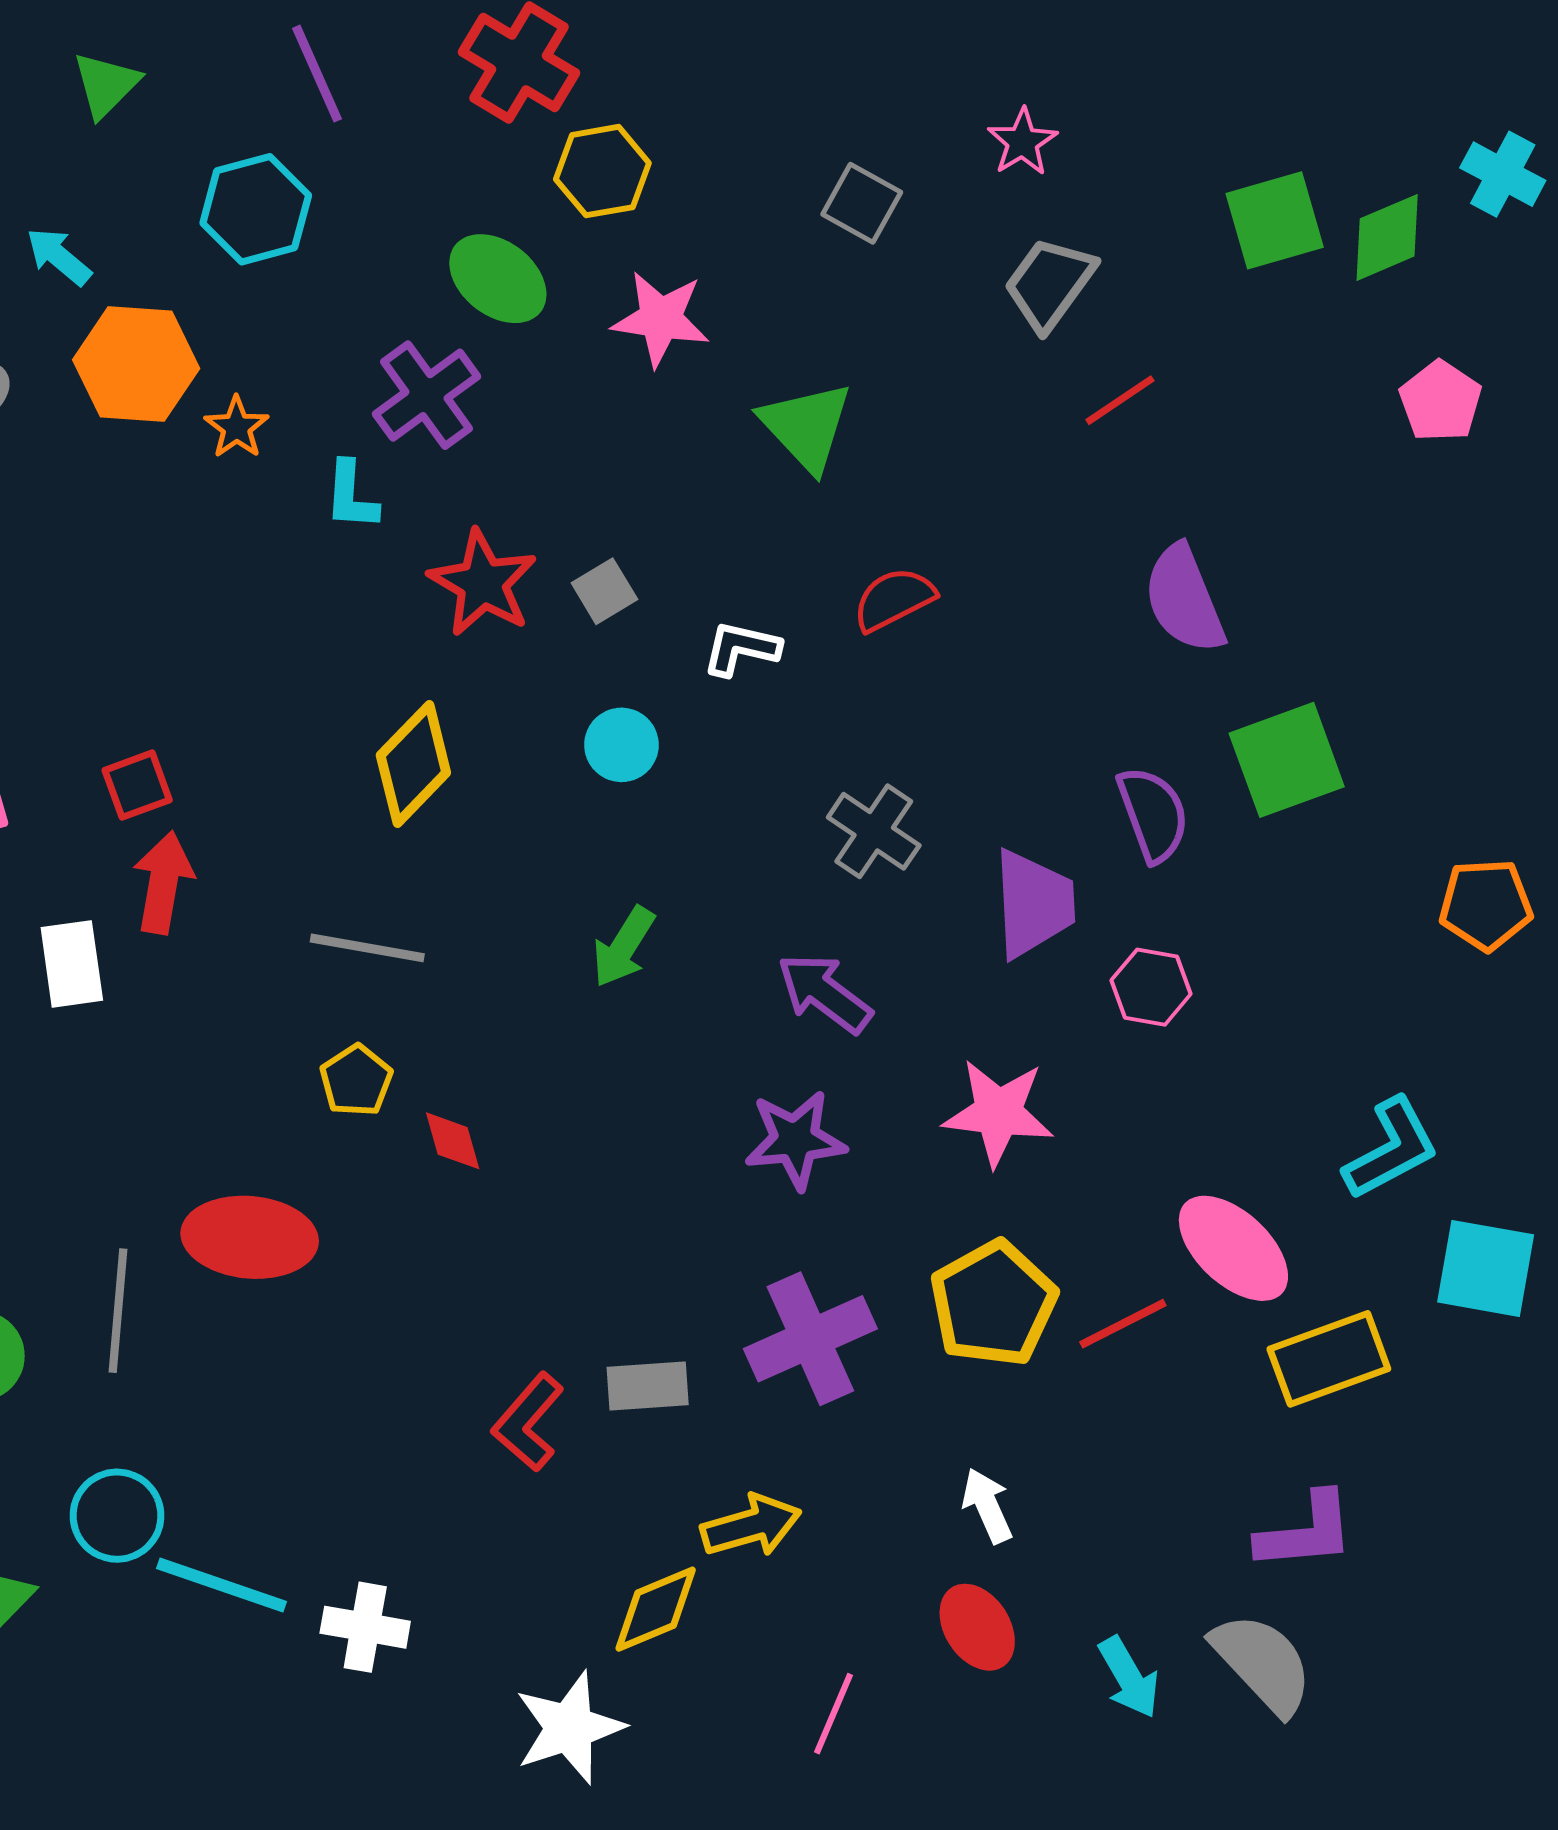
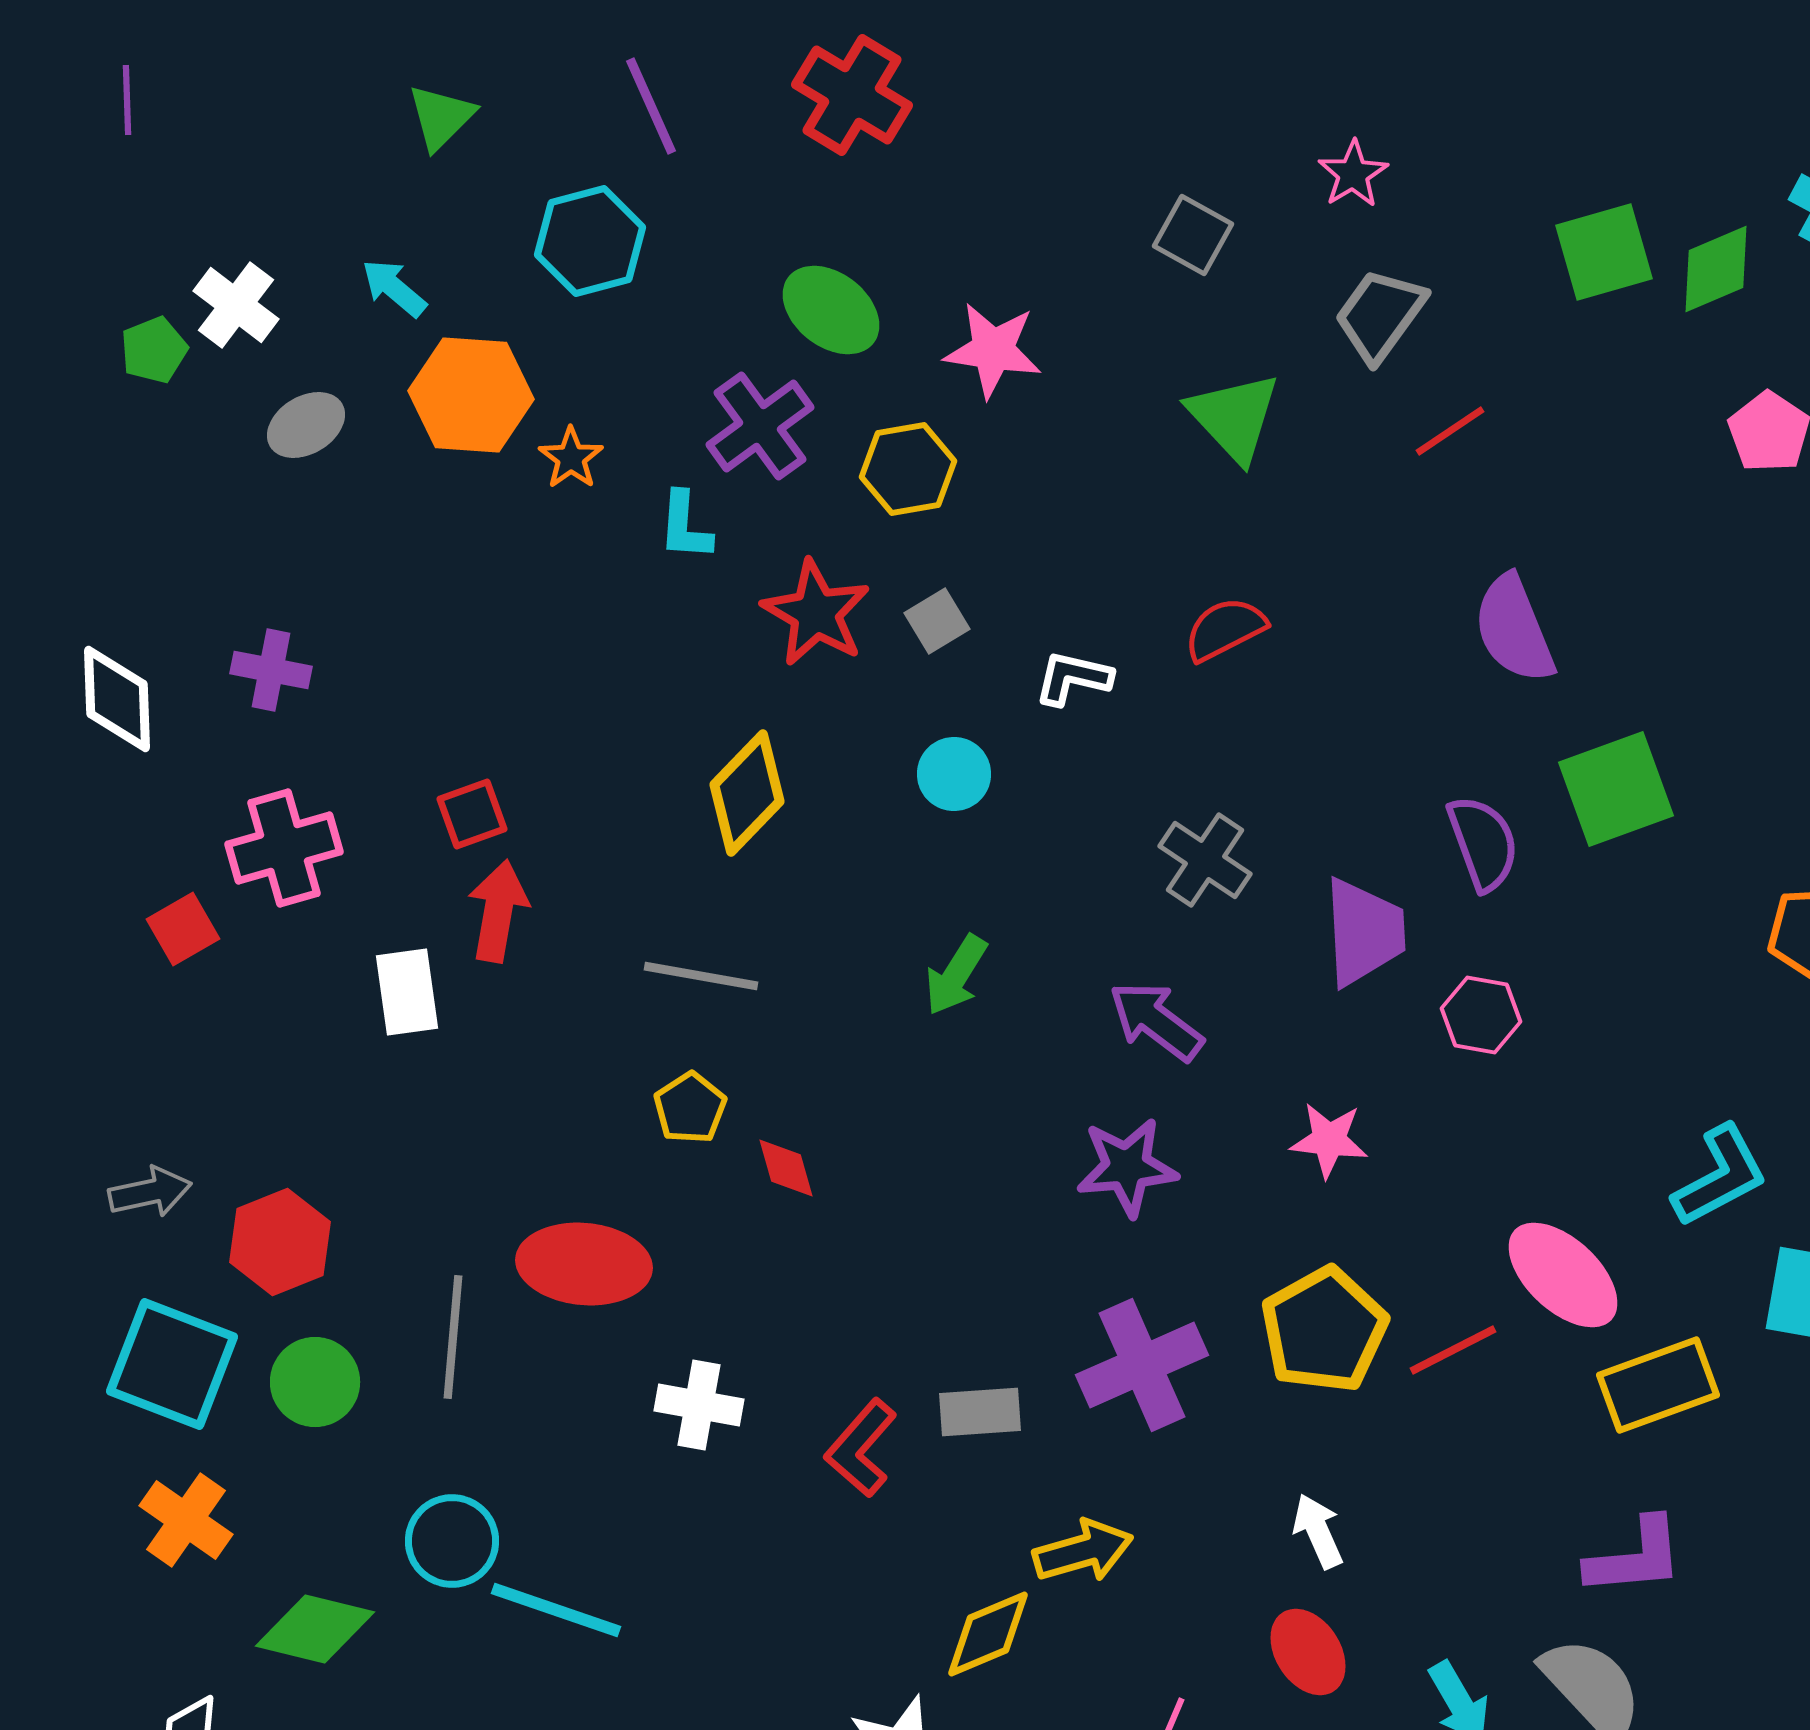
yellow hexagon: (602, 171) -> (908, 469), moved
green triangle: (806, 426) -> (1234, 417), moved
pink star: (998, 1113) -> (1329, 1140), size x0.7
white cross: (365, 1627) -> (699, 1405), moved

